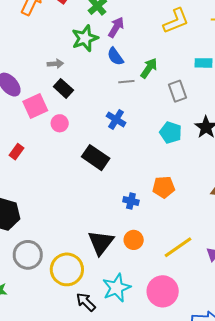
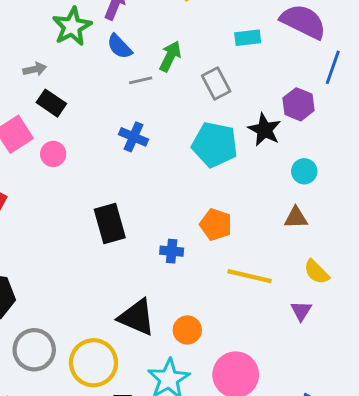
cyan pentagon: (171, 133) -> (215, 145), size x1.4
black rectangle: (96, 158) -> (110, 224), moved, turned 48
orange pentagon: (164, 187) -> (216, 225), turned 30
orange circle: (134, 240) -> (187, 330), moved
black triangle: (101, 243) -> (137, 317), turned -36
yellow line: (178, 247) -> (250, 276), moved, turned 56

